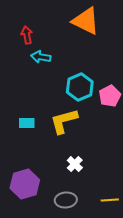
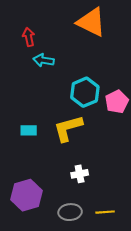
white cross: (75, 164) -> (80, 174), turned 35
yellow line: (110, 200) -> (105, 212), moved

